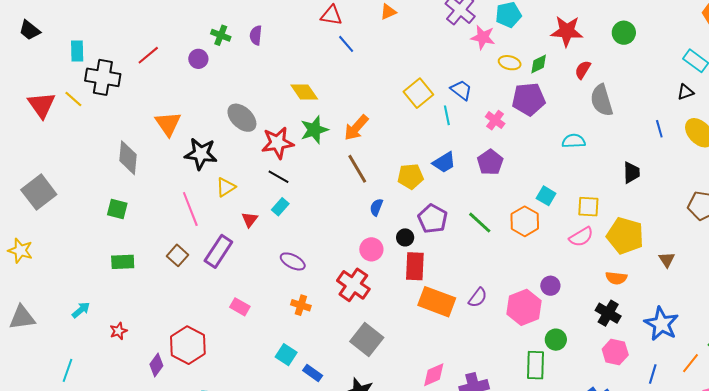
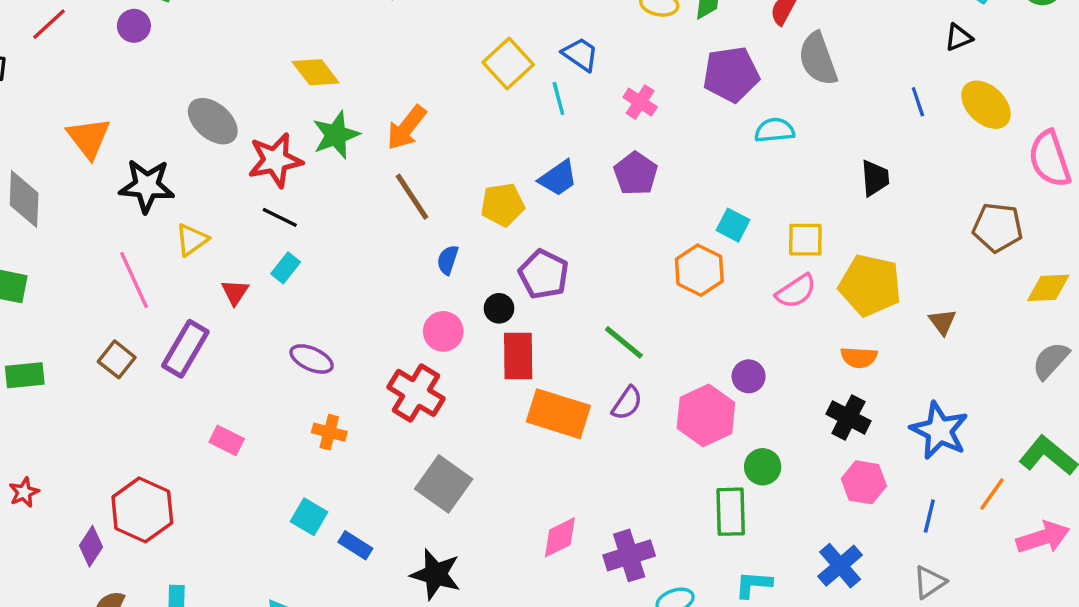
purple pentagon: (529, 99) -> (731, 74), moved
green line: (480, 223) -> (624, 342), moved

